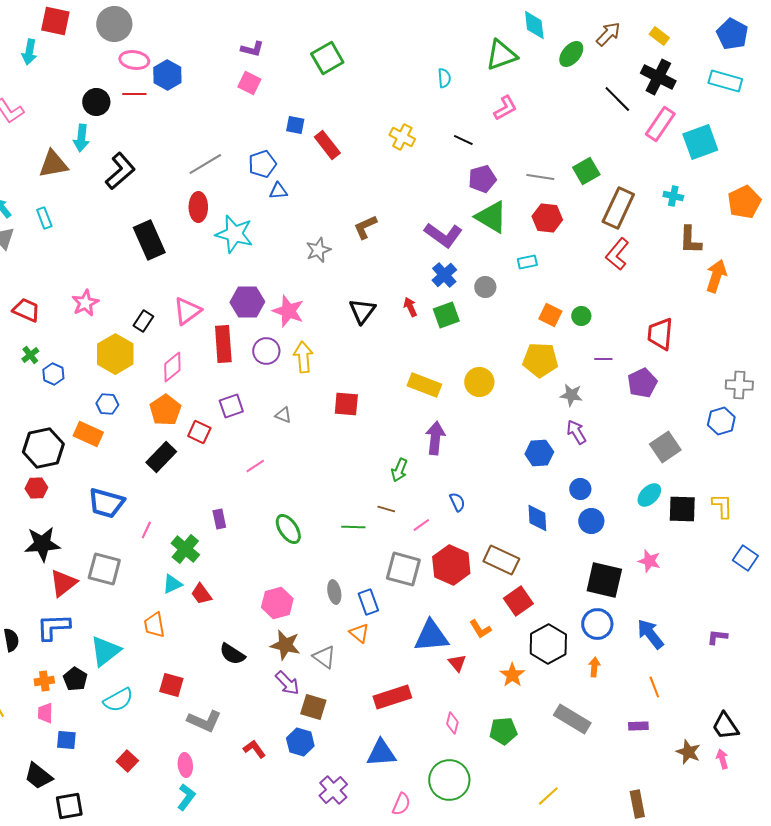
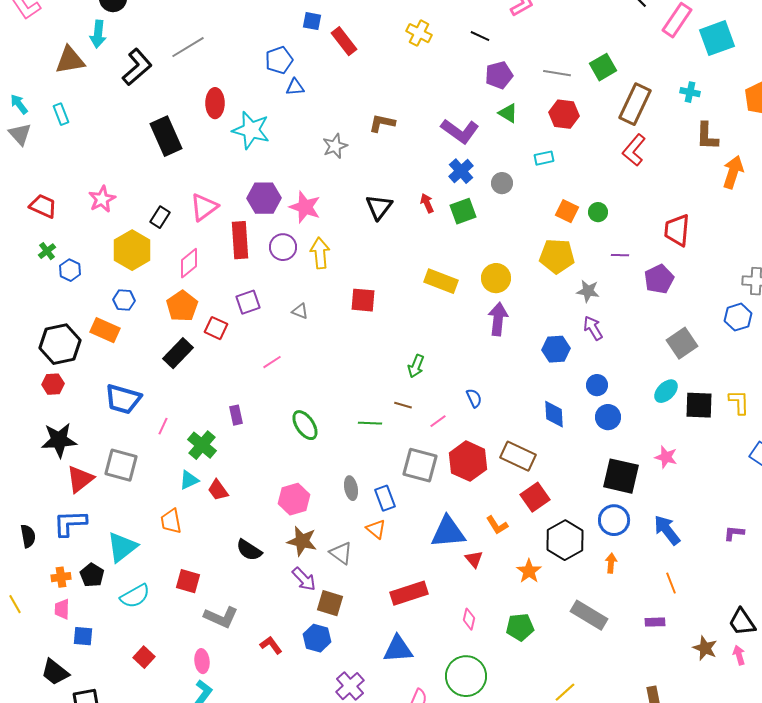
gray line: (205, 164) -> (188, 47), moved
green triangle: (491, 217) -> (508, 113), size x0.6
brown L-shape: (365, 227) -> (382, 123), turned 36
purple arrow: (435, 438) -> (498, 319), moved

